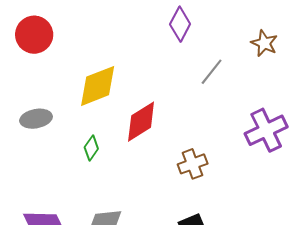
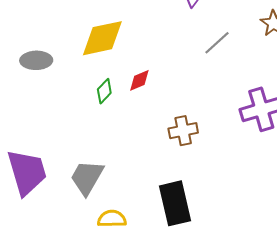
red diamond: (141, 122) -> (139, 80), size x0.6
green diamond: (91, 148) -> (104, 91), moved

